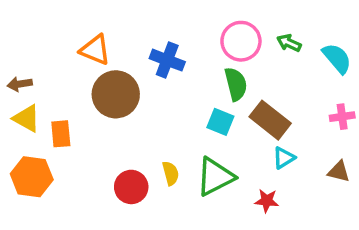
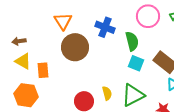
orange triangle: (95, 50) -> (63, 21), turned 36
green semicircle: (236, 84) -> (132, 41), moved

